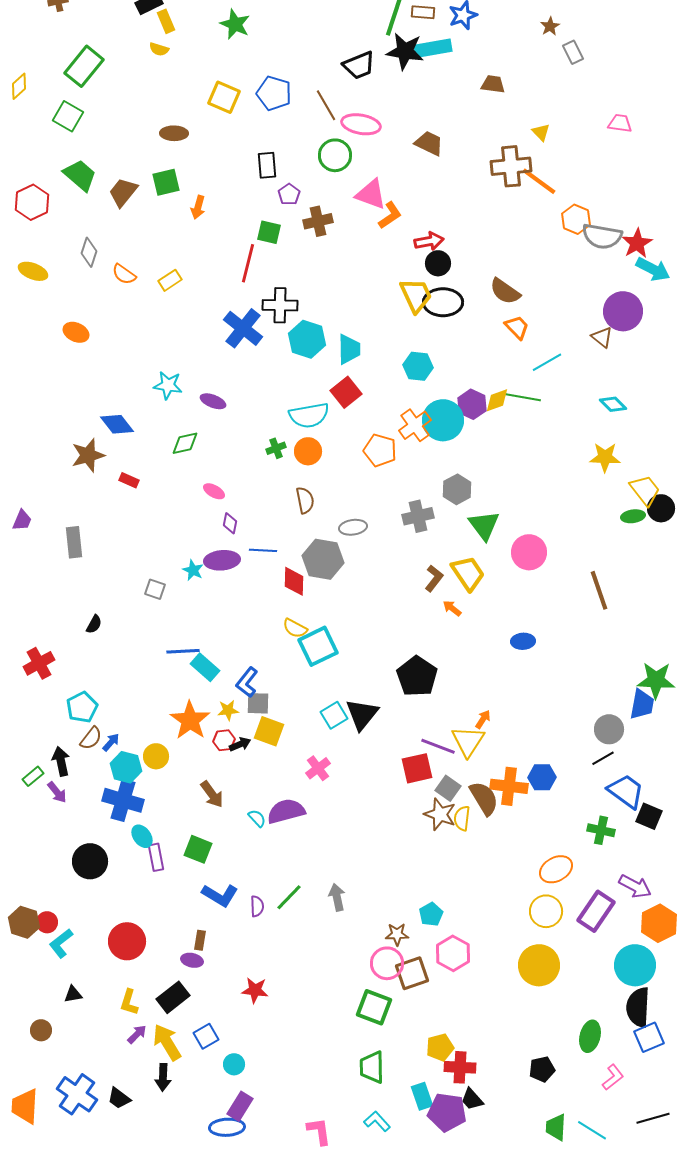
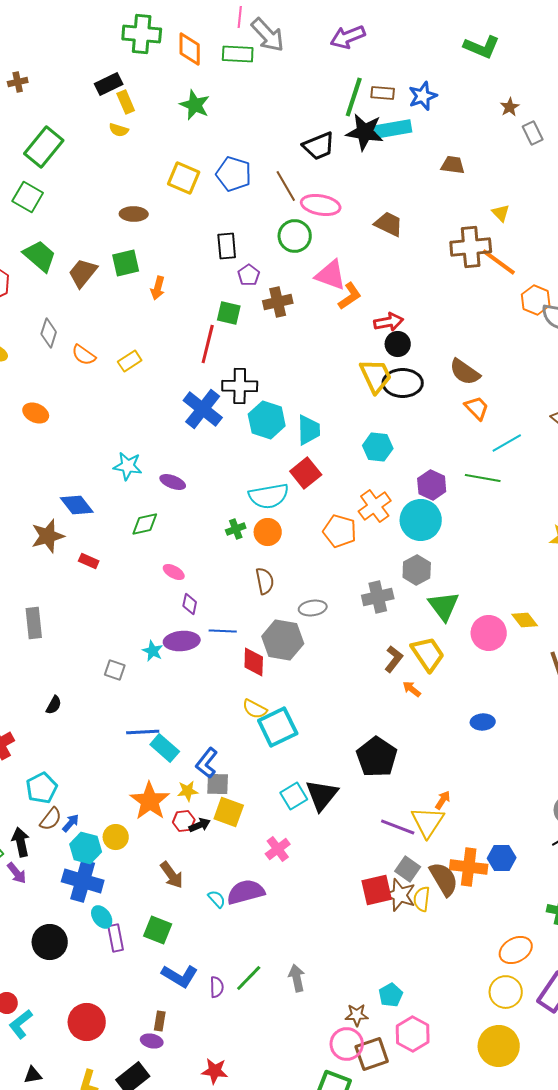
yellow diamond: (497, 400) -> (525, 620), moved, turned 72
cyan circle: (443, 420) -> (421, 520), moved
red square: (417, 768) -> (377, 890), moved

